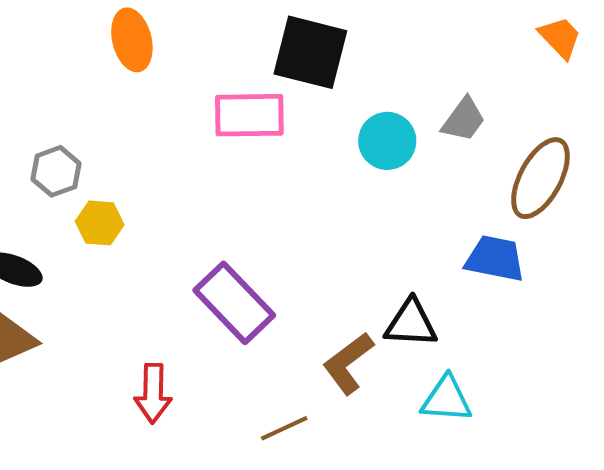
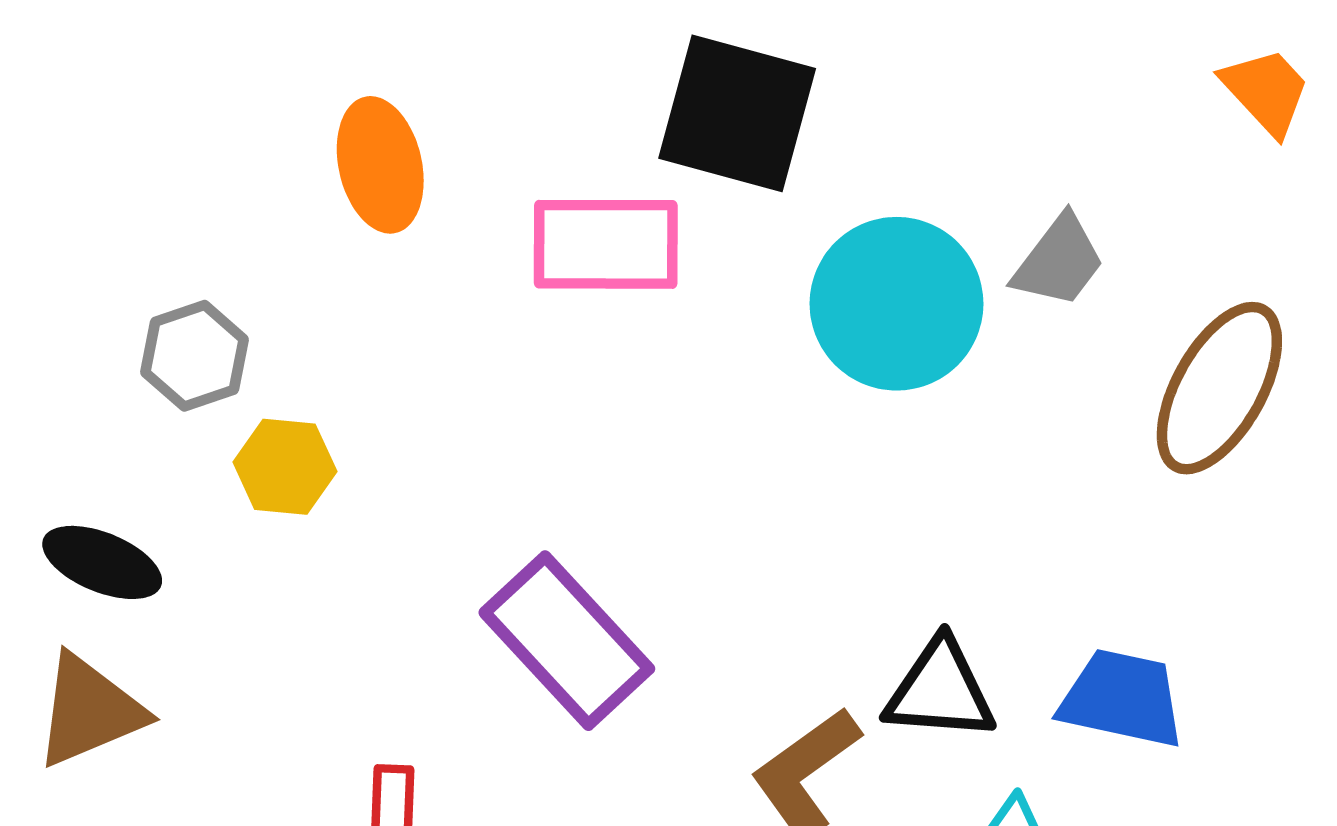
orange ellipse: (132, 40) -> (380, 165), moved
cyan circle: (387, 141) -> (896, 304), size x1.4
blue trapezoid: (495, 259) -> (1122, 698), moved

